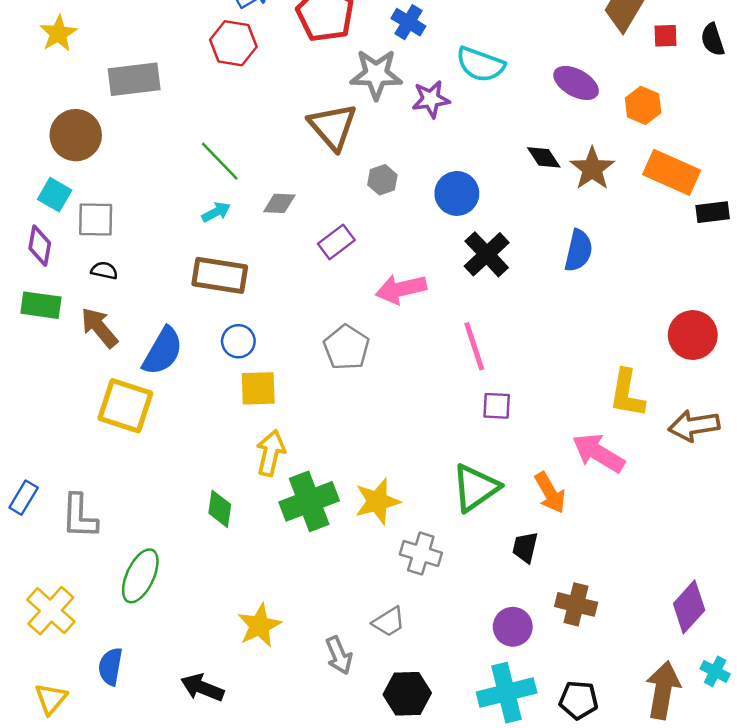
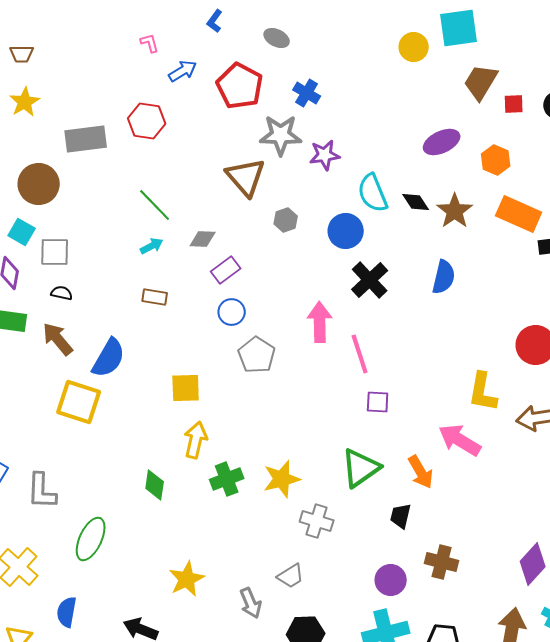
red hexagon: (233, 43) -> (147, 121), moved
cyan semicircle: (480, 64) -> (373, 193), moved, turned 48
purple ellipse: (576, 83) -> (442, 142), turned -54
purple rectangle: (336, 242) -> (226, 270), moved
brown rectangle: (220, 275) -> (155, 297), size x0.6
pink arrow: (401, 289) -> (320, 322), moved, turned 102
blue circle: (238, 341) -> (232, 312), moved
green cross: (309, 501) -> (227, 479), size x0.7

